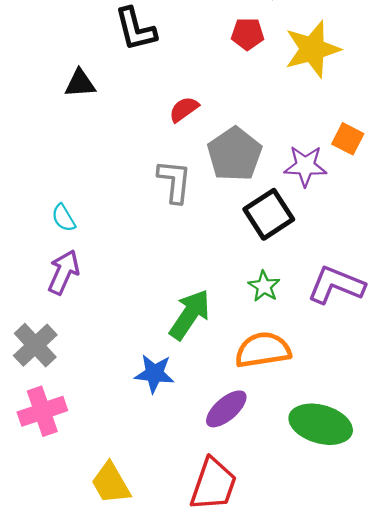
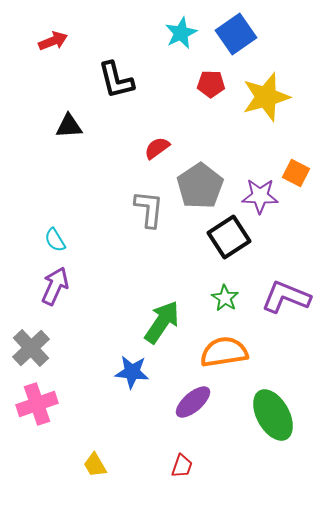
green ellipse: (321, 424) -> (273, 415), turned 45
yellow trapezoid: (111, 483) -> (95, 465), size x0.7
red trapezoid: (213, 484) -> (182, 466), size x0.5

